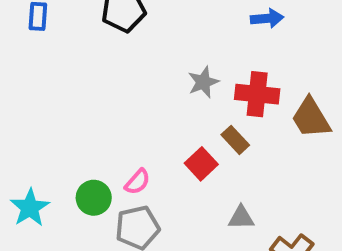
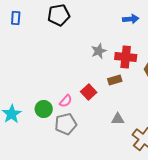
brown rectangle: (235, 140) -> (115, 80), turned -64
red square: (201, 164) -> (89, 92), moved

